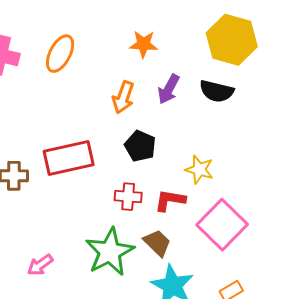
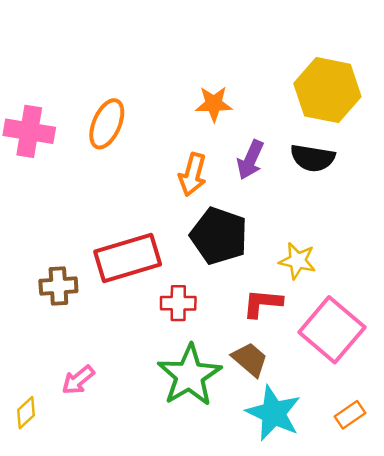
black pentagon: (140, 146) -> (219, 236), size x1.4
red cross: (128, 197) -> (178, 303), moved
pink arrow: (40, 265) -> (78, 380), moved

